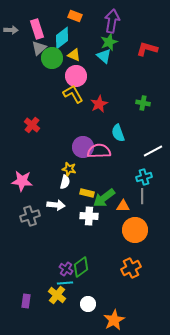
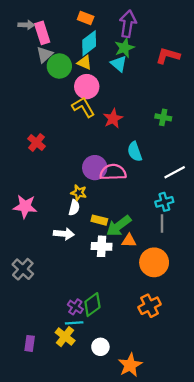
gray arrow: (11, 30) -> (26, 25), moved
cyan diamond: (62, 38) -> (89, 43), moved
orange triangle: (123, 206) -> (129, 241), moved
gray cross: (30, 216) -> (23, 269), moved, turned -30

